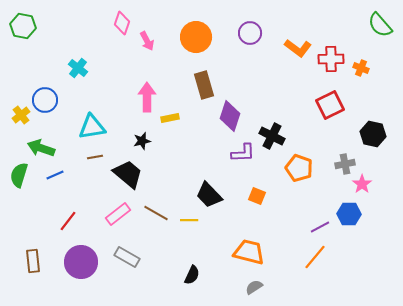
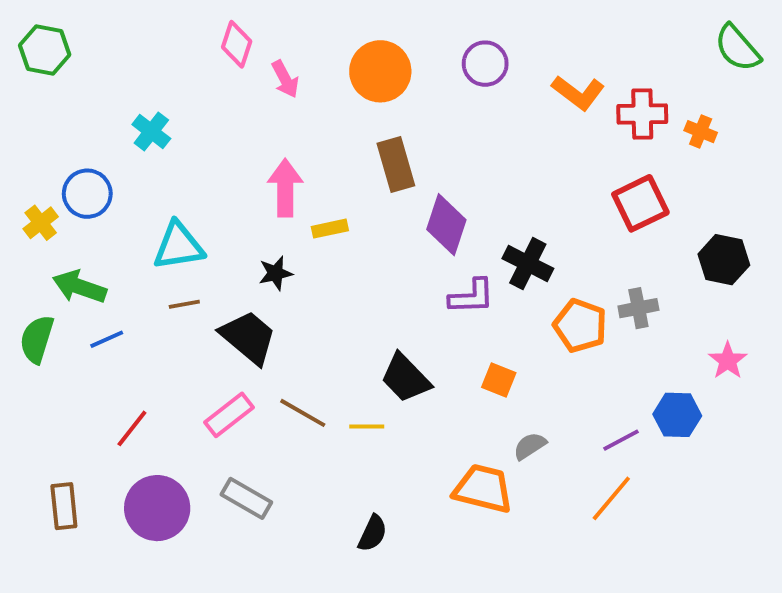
gray cross: (345, 164) -> (638, 308), moved
pink star: (362, 184) -> (728, 361), moved
gray semicircle: (254, 287) -> (530, 446), moved

